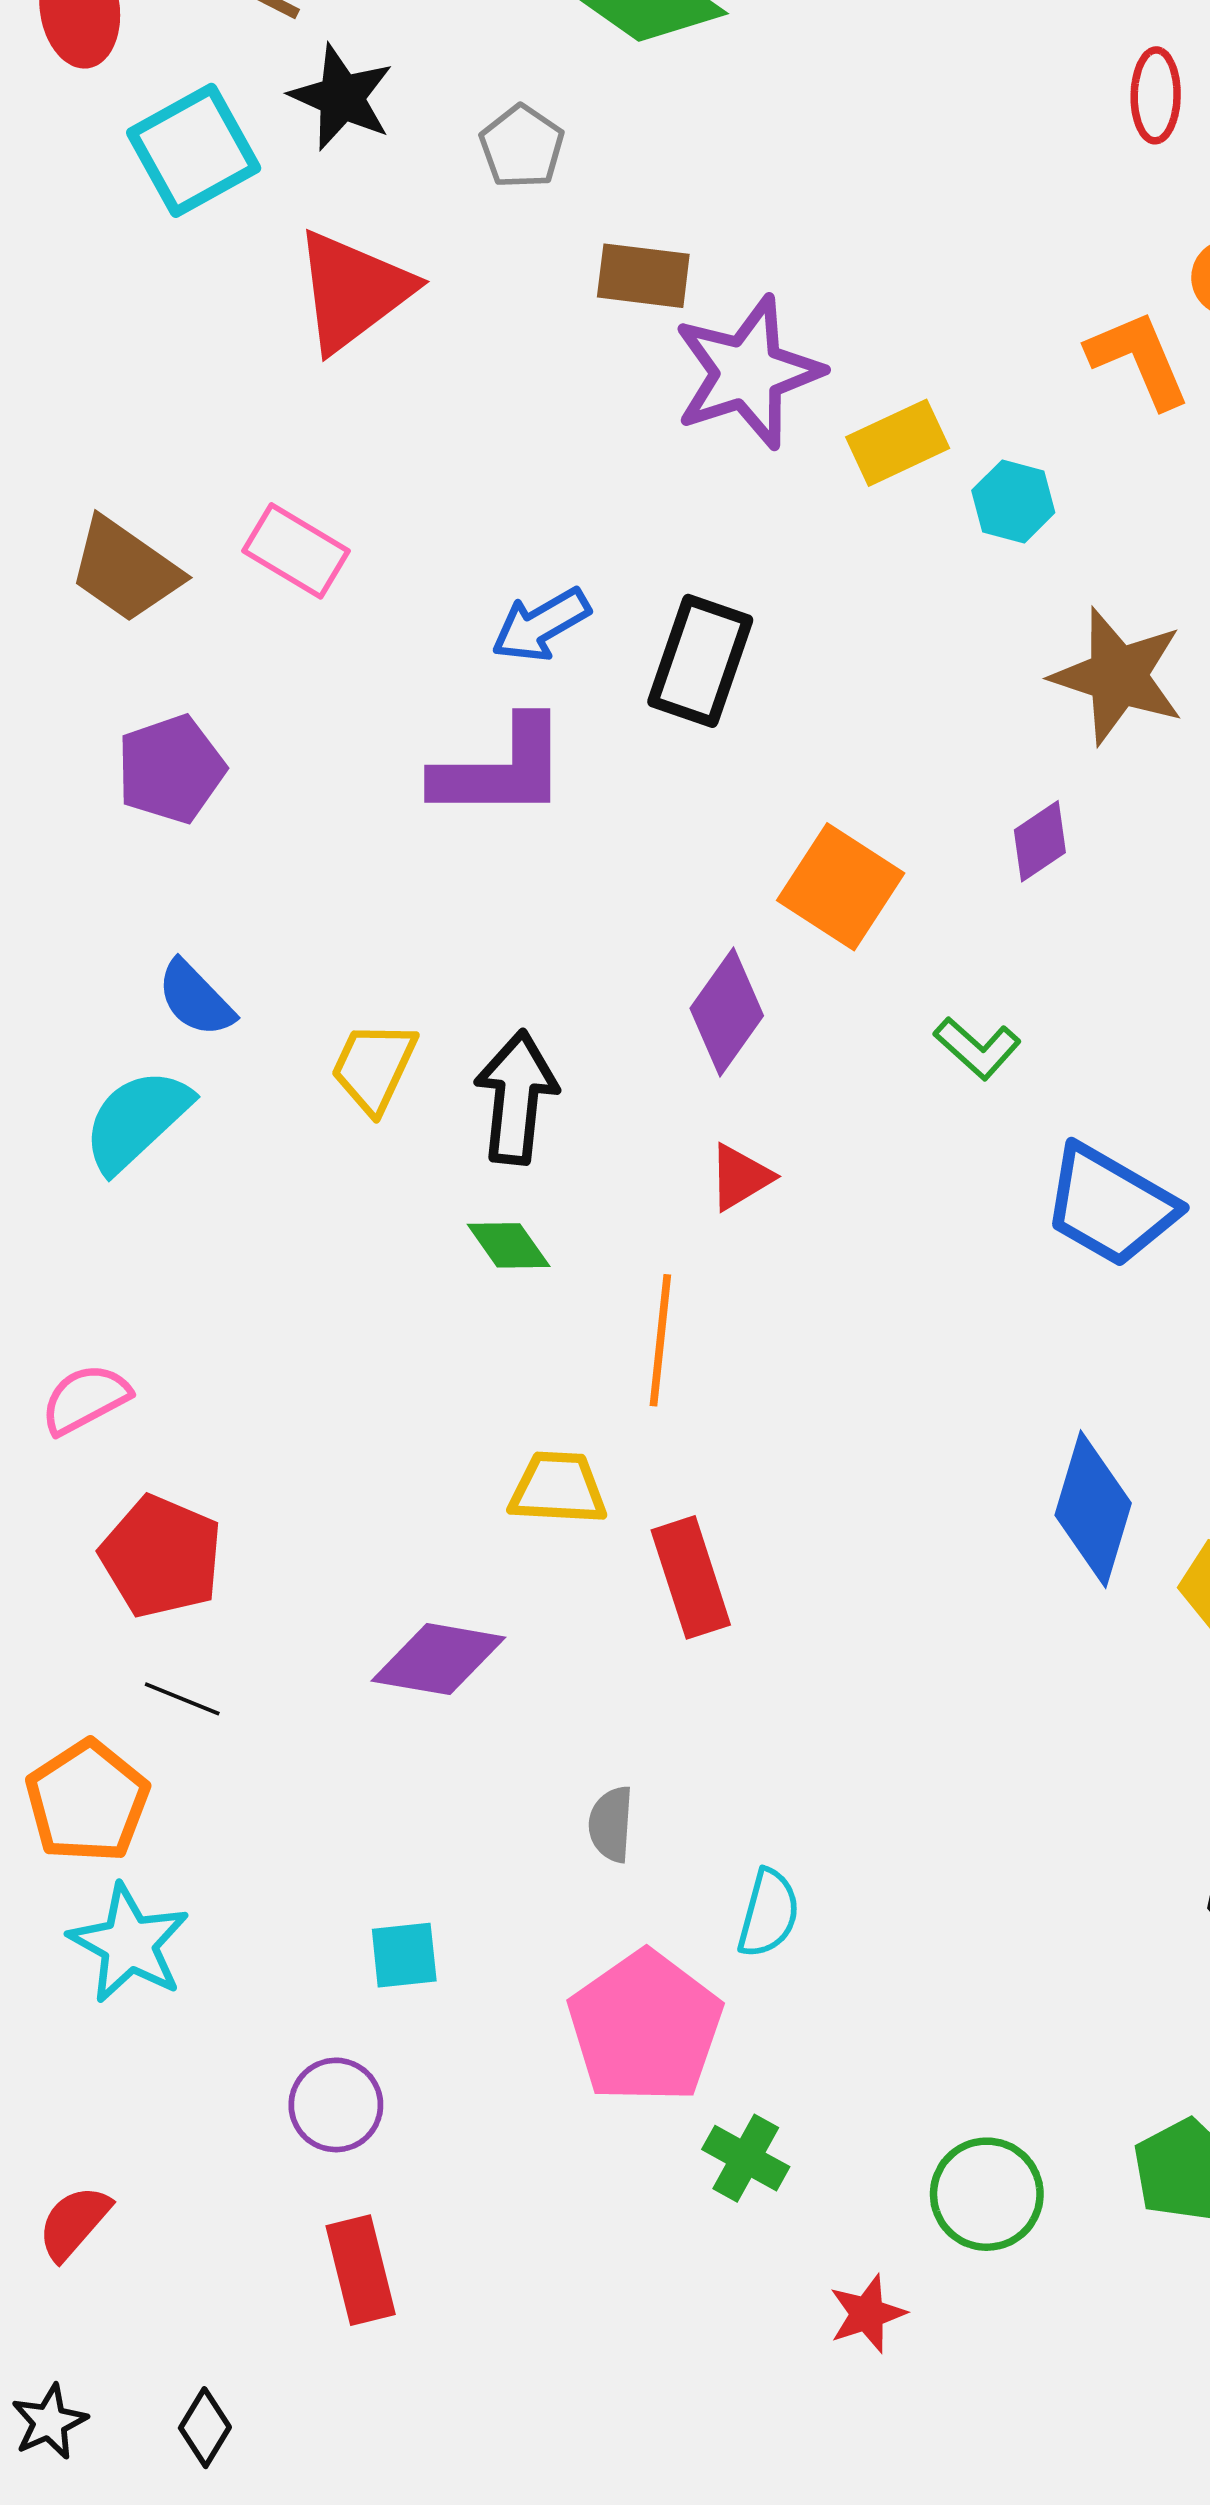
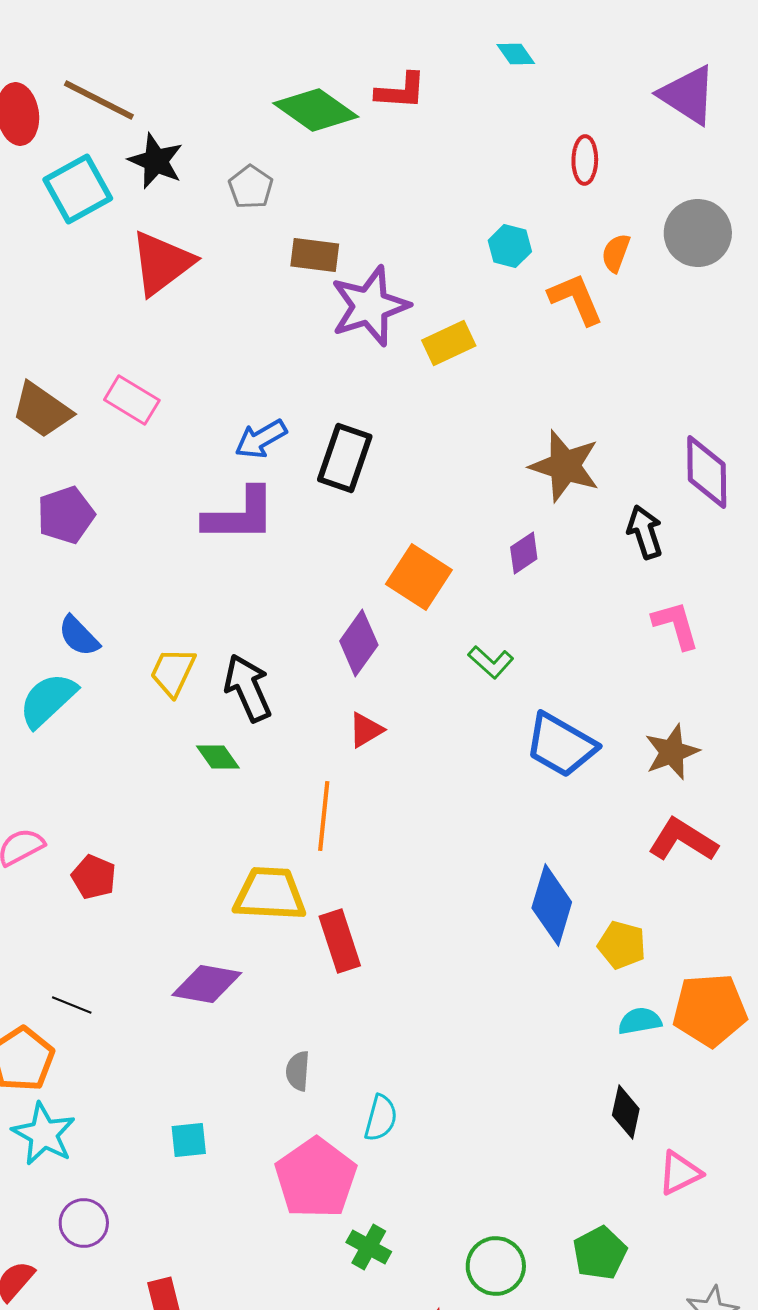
cyan hexagon: (1013, 502) -> (510, 246), moved
black arrow: (516, 1097) -> (248, 688), turned -30
green diamond: (509, 1245) -> (218, 757), moved
yellow trapezoid: (558, 1488) -> (270, 894), size x1.4
red pentagon: (161, 1557) -> (94, 877), moved, size x0.7
purple circle: (336, 2105) -> (84, 1223), moved

